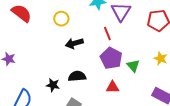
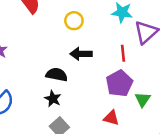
black semicircle: (77, 76) -> (57, 75), moved
black star: (53, 85) -> (53, 99), moved

